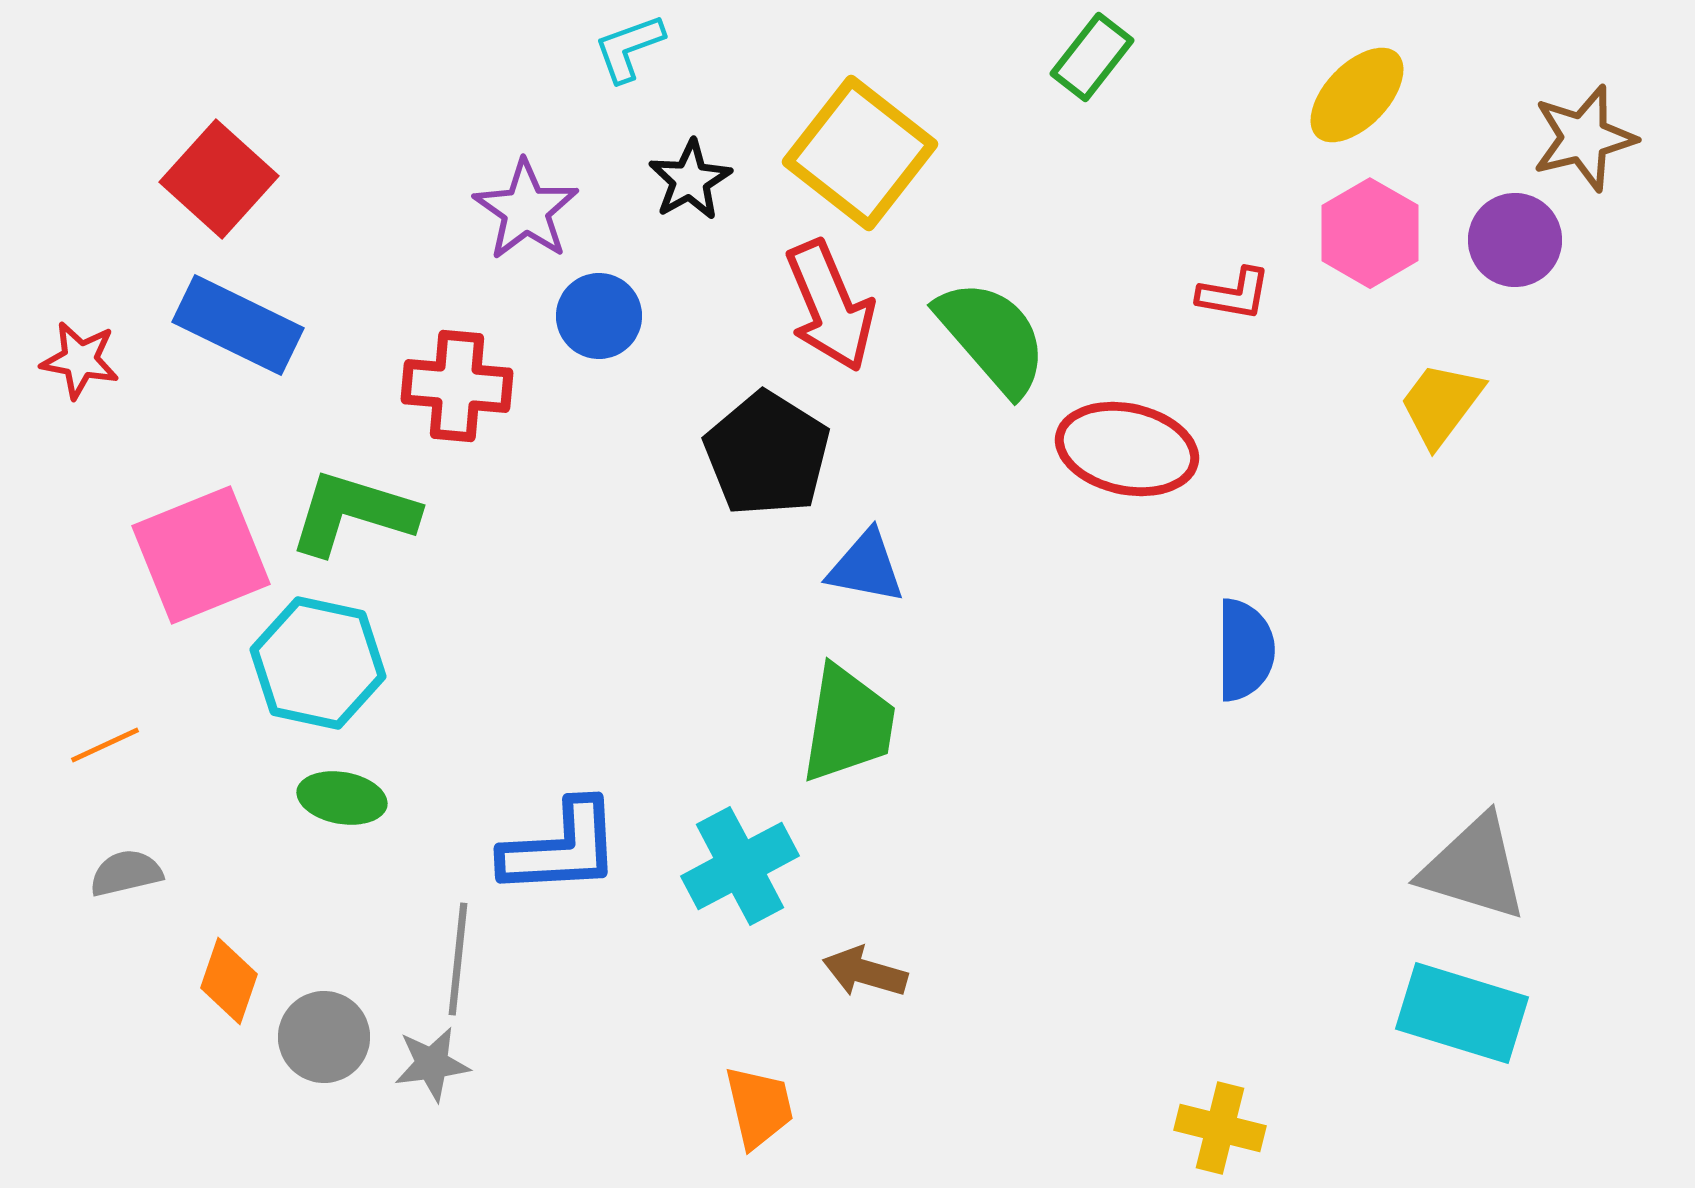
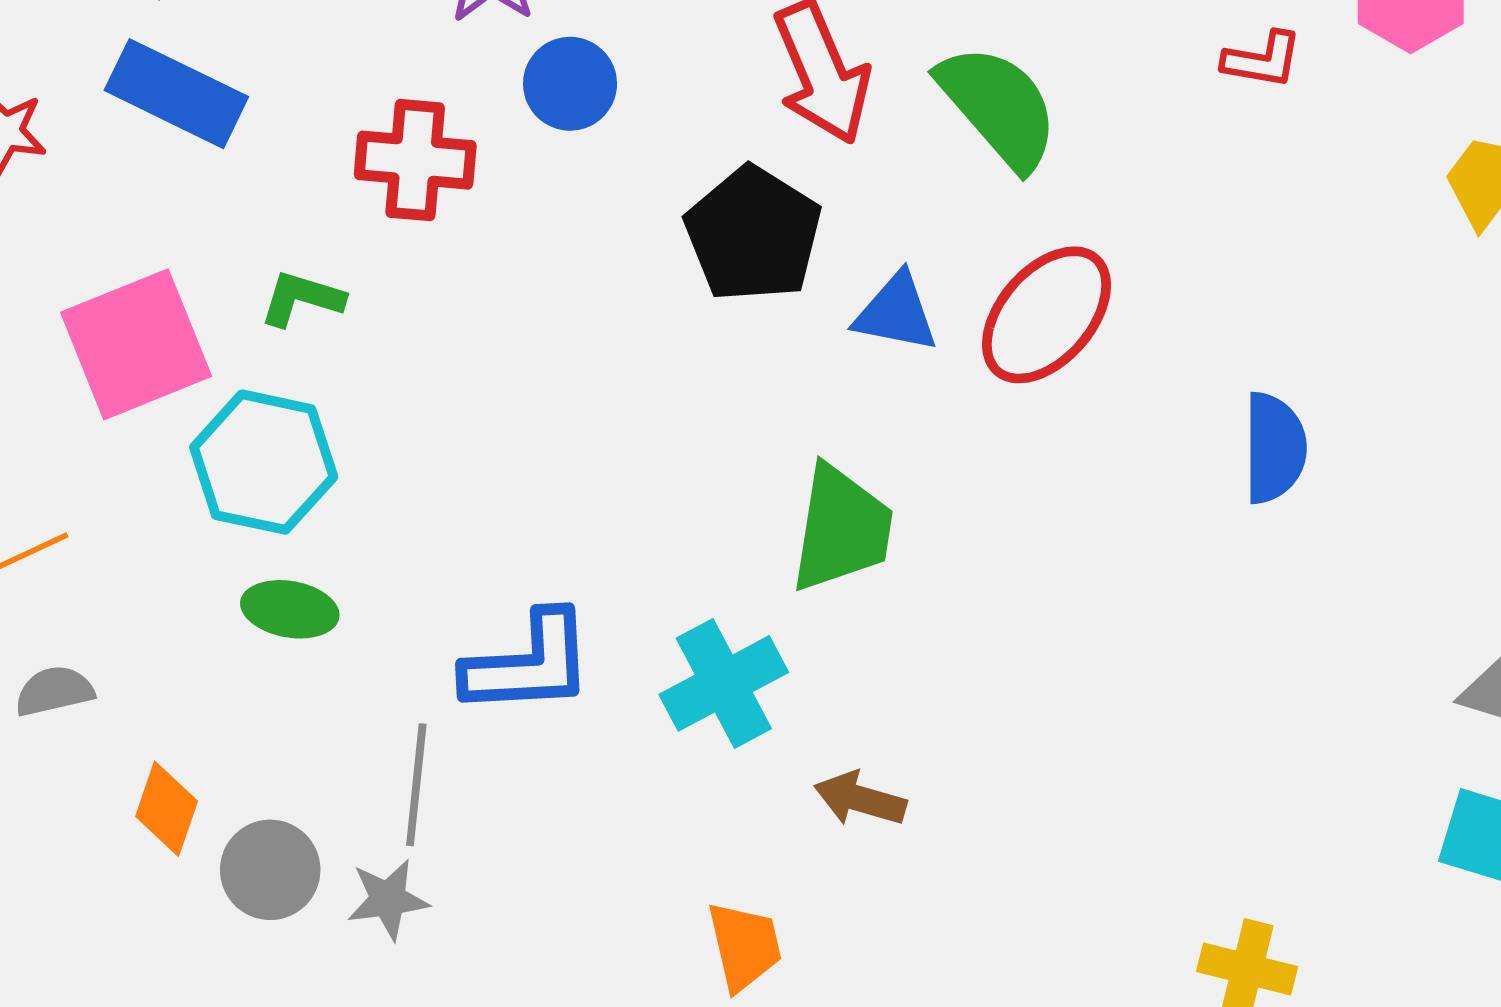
red ellipse: (1127, 449) -> (1046, 315), moved, turned -61
green L-shape: (353, 513) -> (302, 299), size x0.6
blue triangle: (866, 567) -> (896, 313), moved

